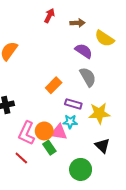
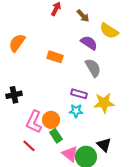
brown arrow: (77, 23) -> (83, 16), turned 48
orange rectangle: (54, 85) -> (55, 57), moved, turned 63
pink triangle: (59, 132) -> (70, 154), moved, turned 30
black triangle: (102, 146) -> (104, 145), moved

